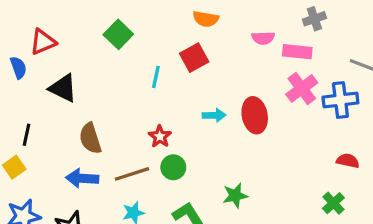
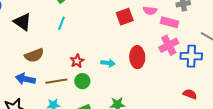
red square: (194, 58) -> (125, 17), moved
cyan line: (156, 77) -> (61, 23), moved
cyan arrow: (214, 115) -> (108, 63), moved
brown semicircle: (90, 138) -> (34, 55), turned -102

